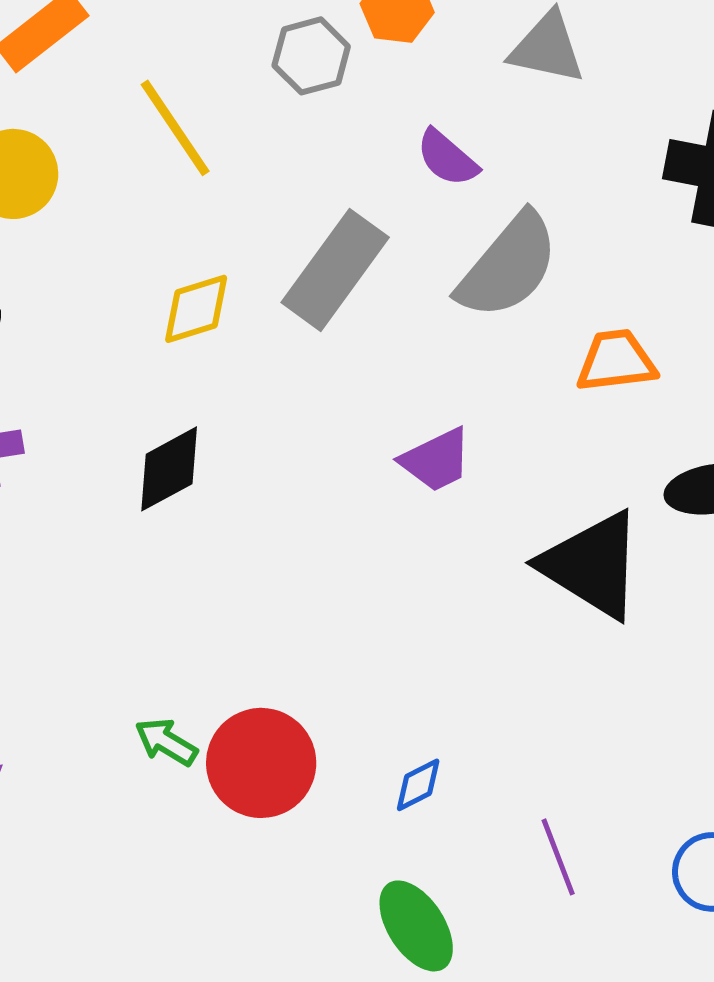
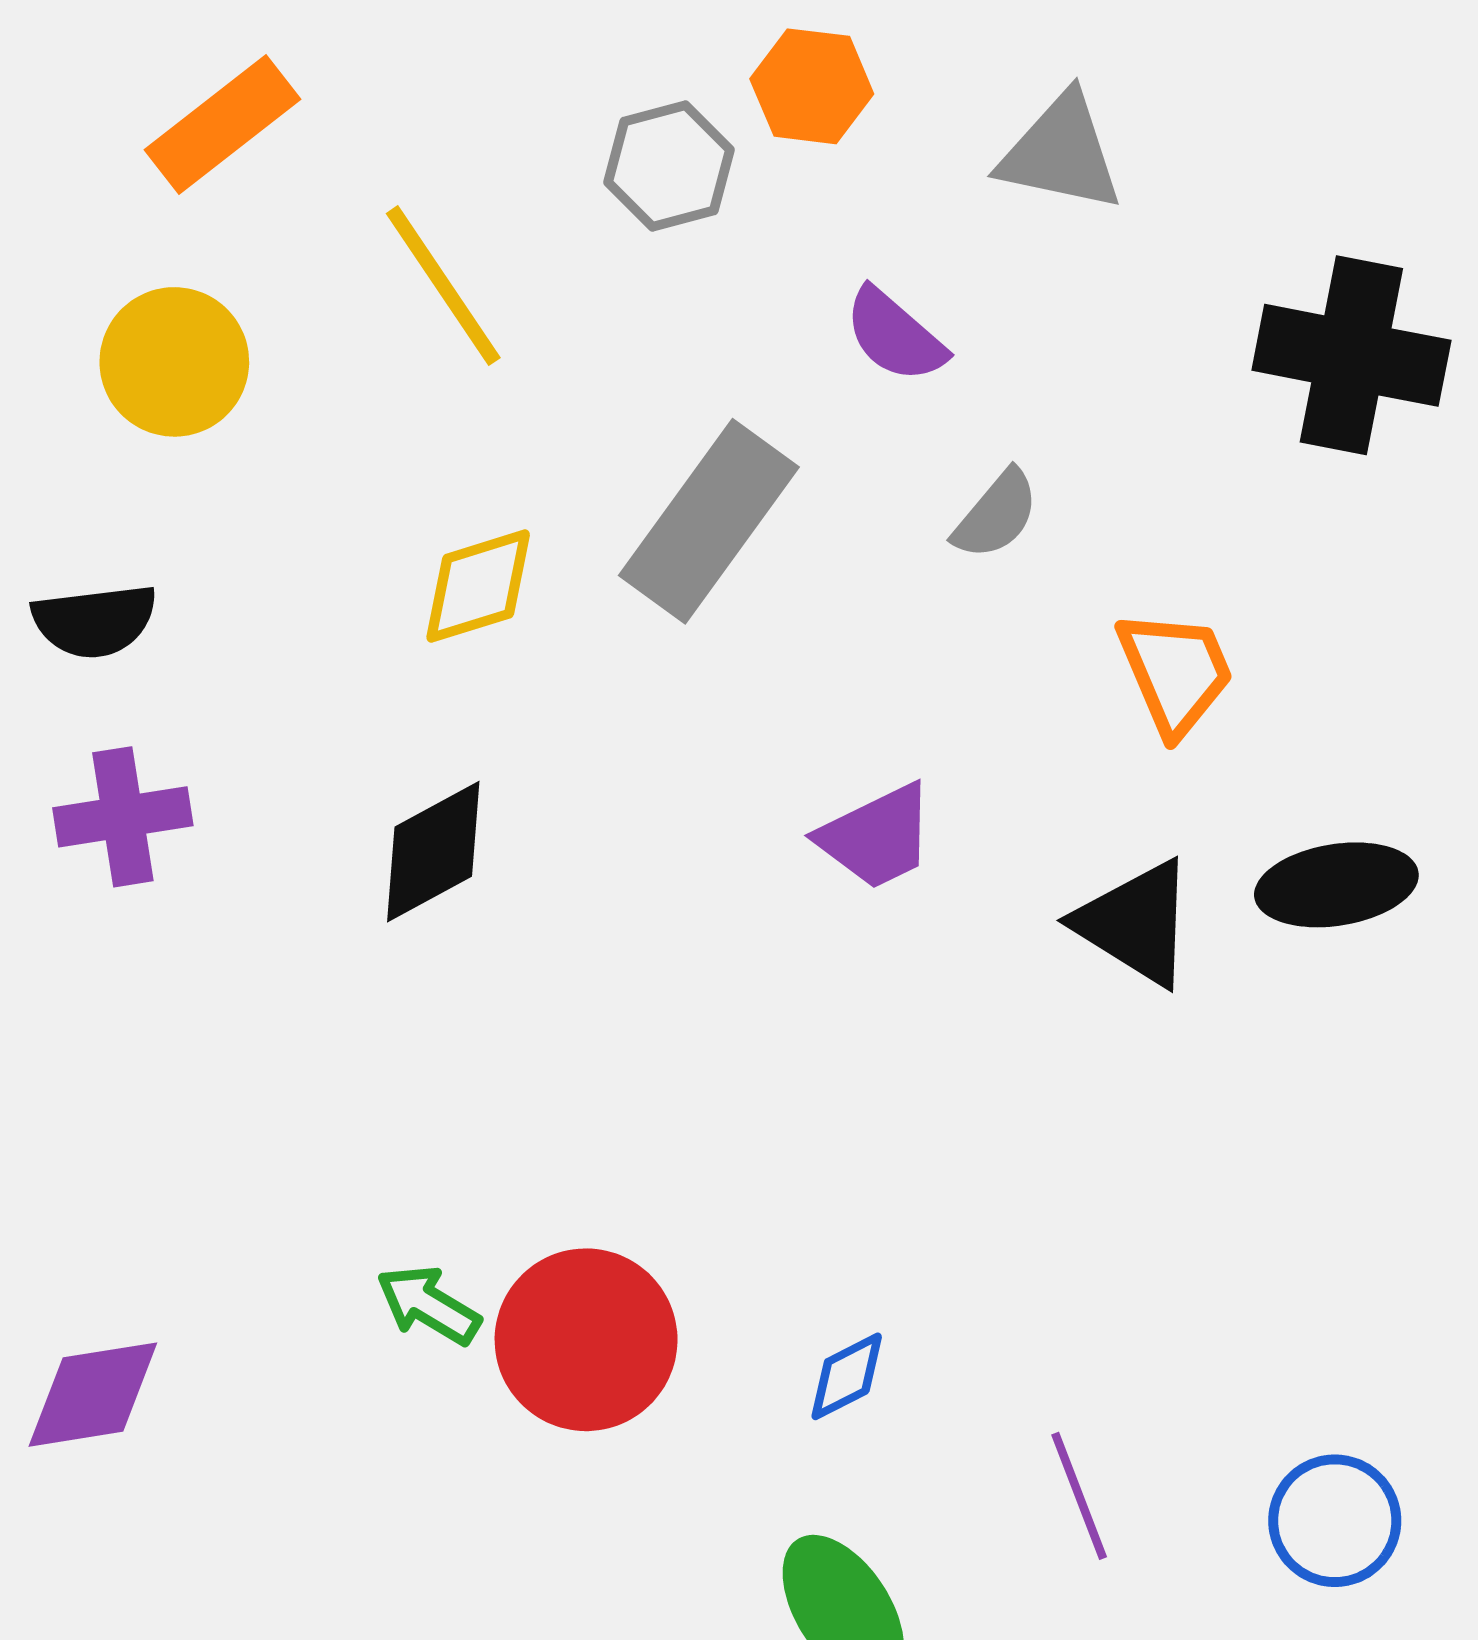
gray semicircle: (508, 266) -> (996, 515), size x0.5
orange trapezoid: (616, 361) -> (1175, 672), turned 74
black triangle: (592, 565) -> (1136, 923), moved, size x0.7

